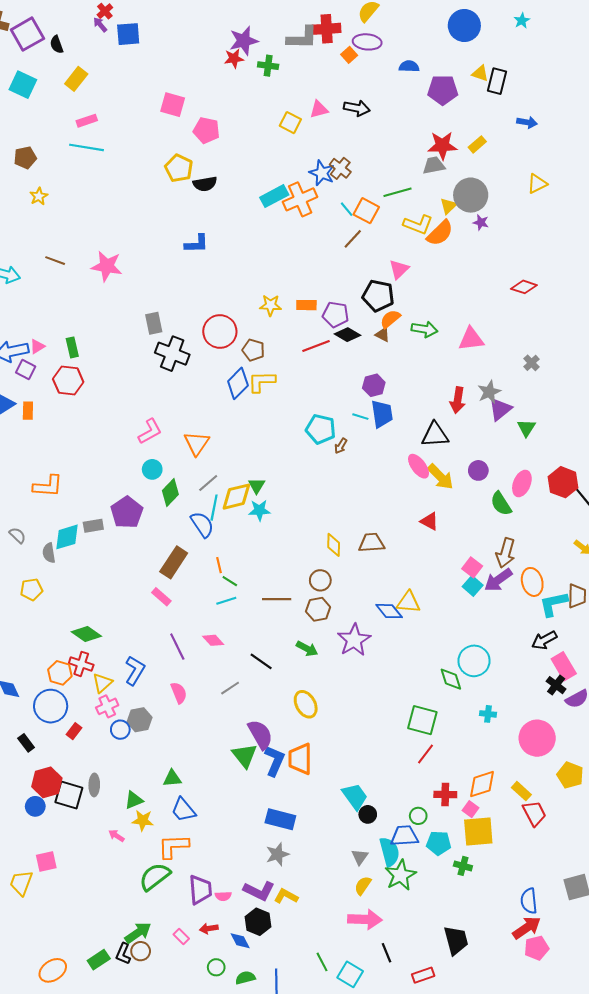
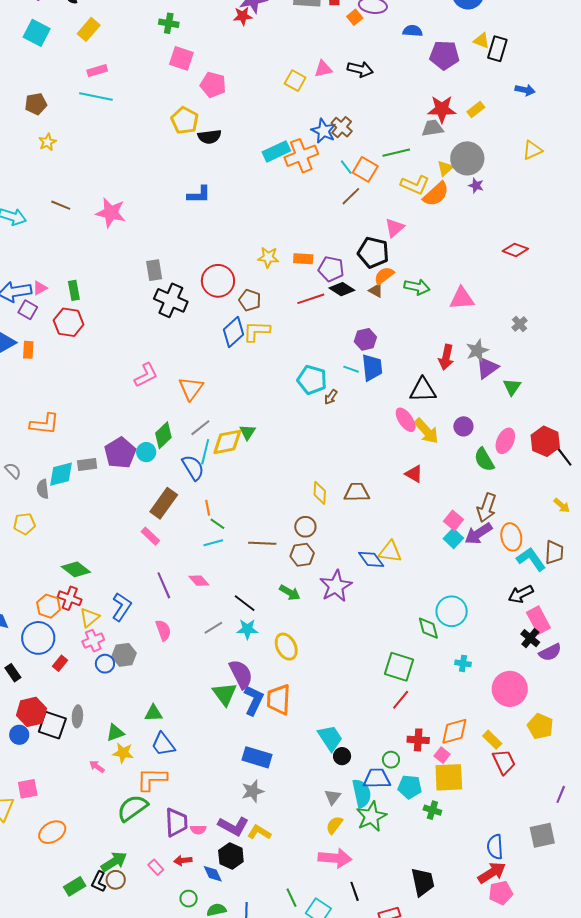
green cross: (268, 66) -> (169, 23), moved
cyan circle: (152, 469) -> (146, 452), moved
cyan star: (259, 510) -> (247, 629), moved
cyan L-shape: (553, 604) -> (531, 559), turned 64
orange ellipse: (53, 970) -> (52, 832), moved

